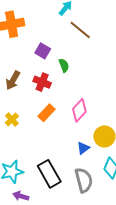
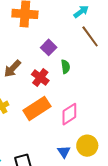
orange rectangle: (46, 113) -> (37, 108), size x1.5
blue triangle: (83, 148) -> (64, 152), turned -40

